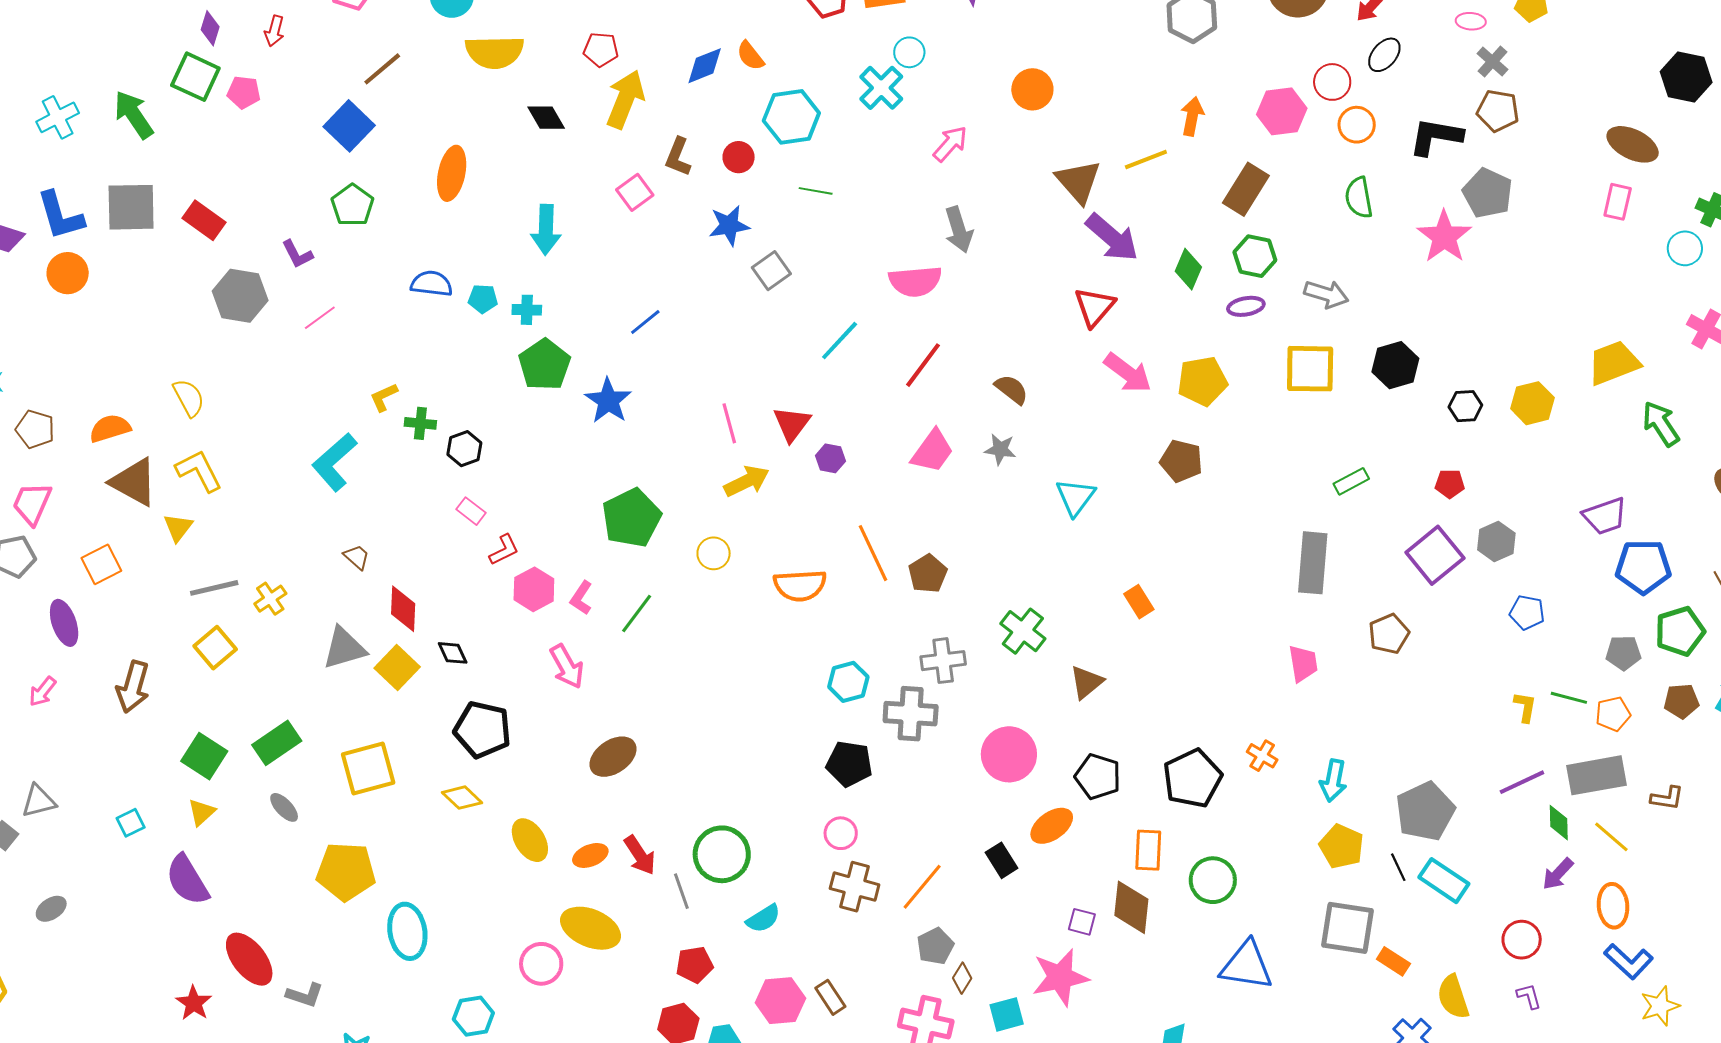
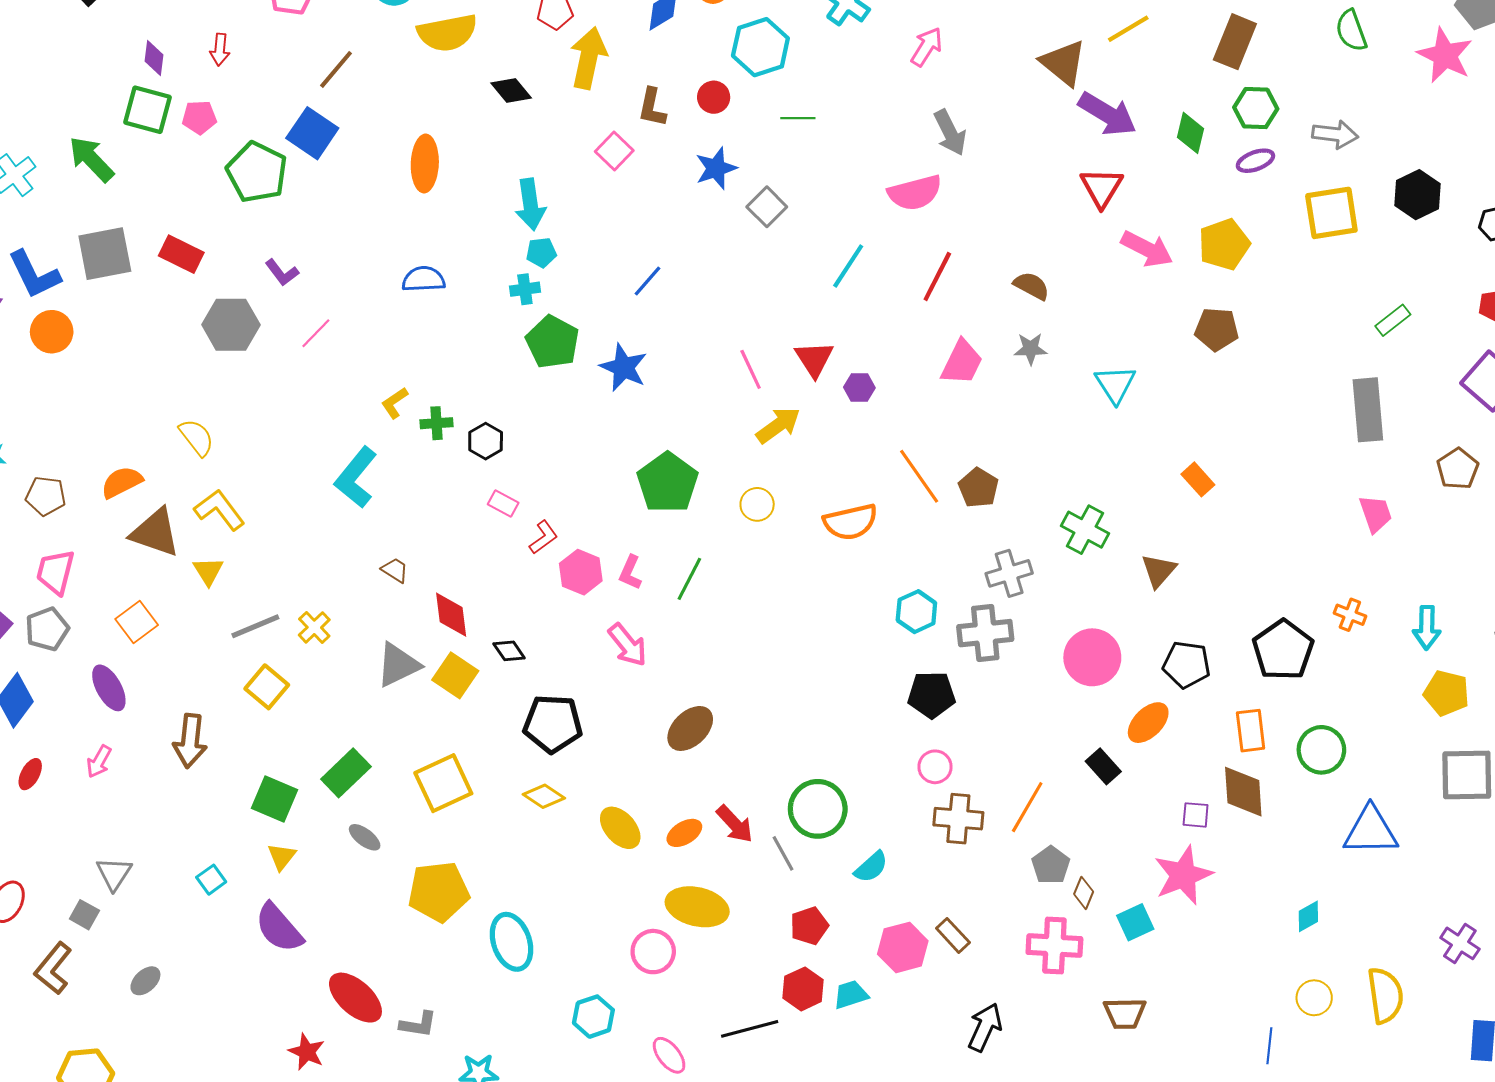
green pentagon: (352, 205) -> (257, 172), moved, size x1.4
cyan pentagon: (483, 299) -> (541, 253), moved
gray triangle: (39, 801) -> (114, 873), turned -33

